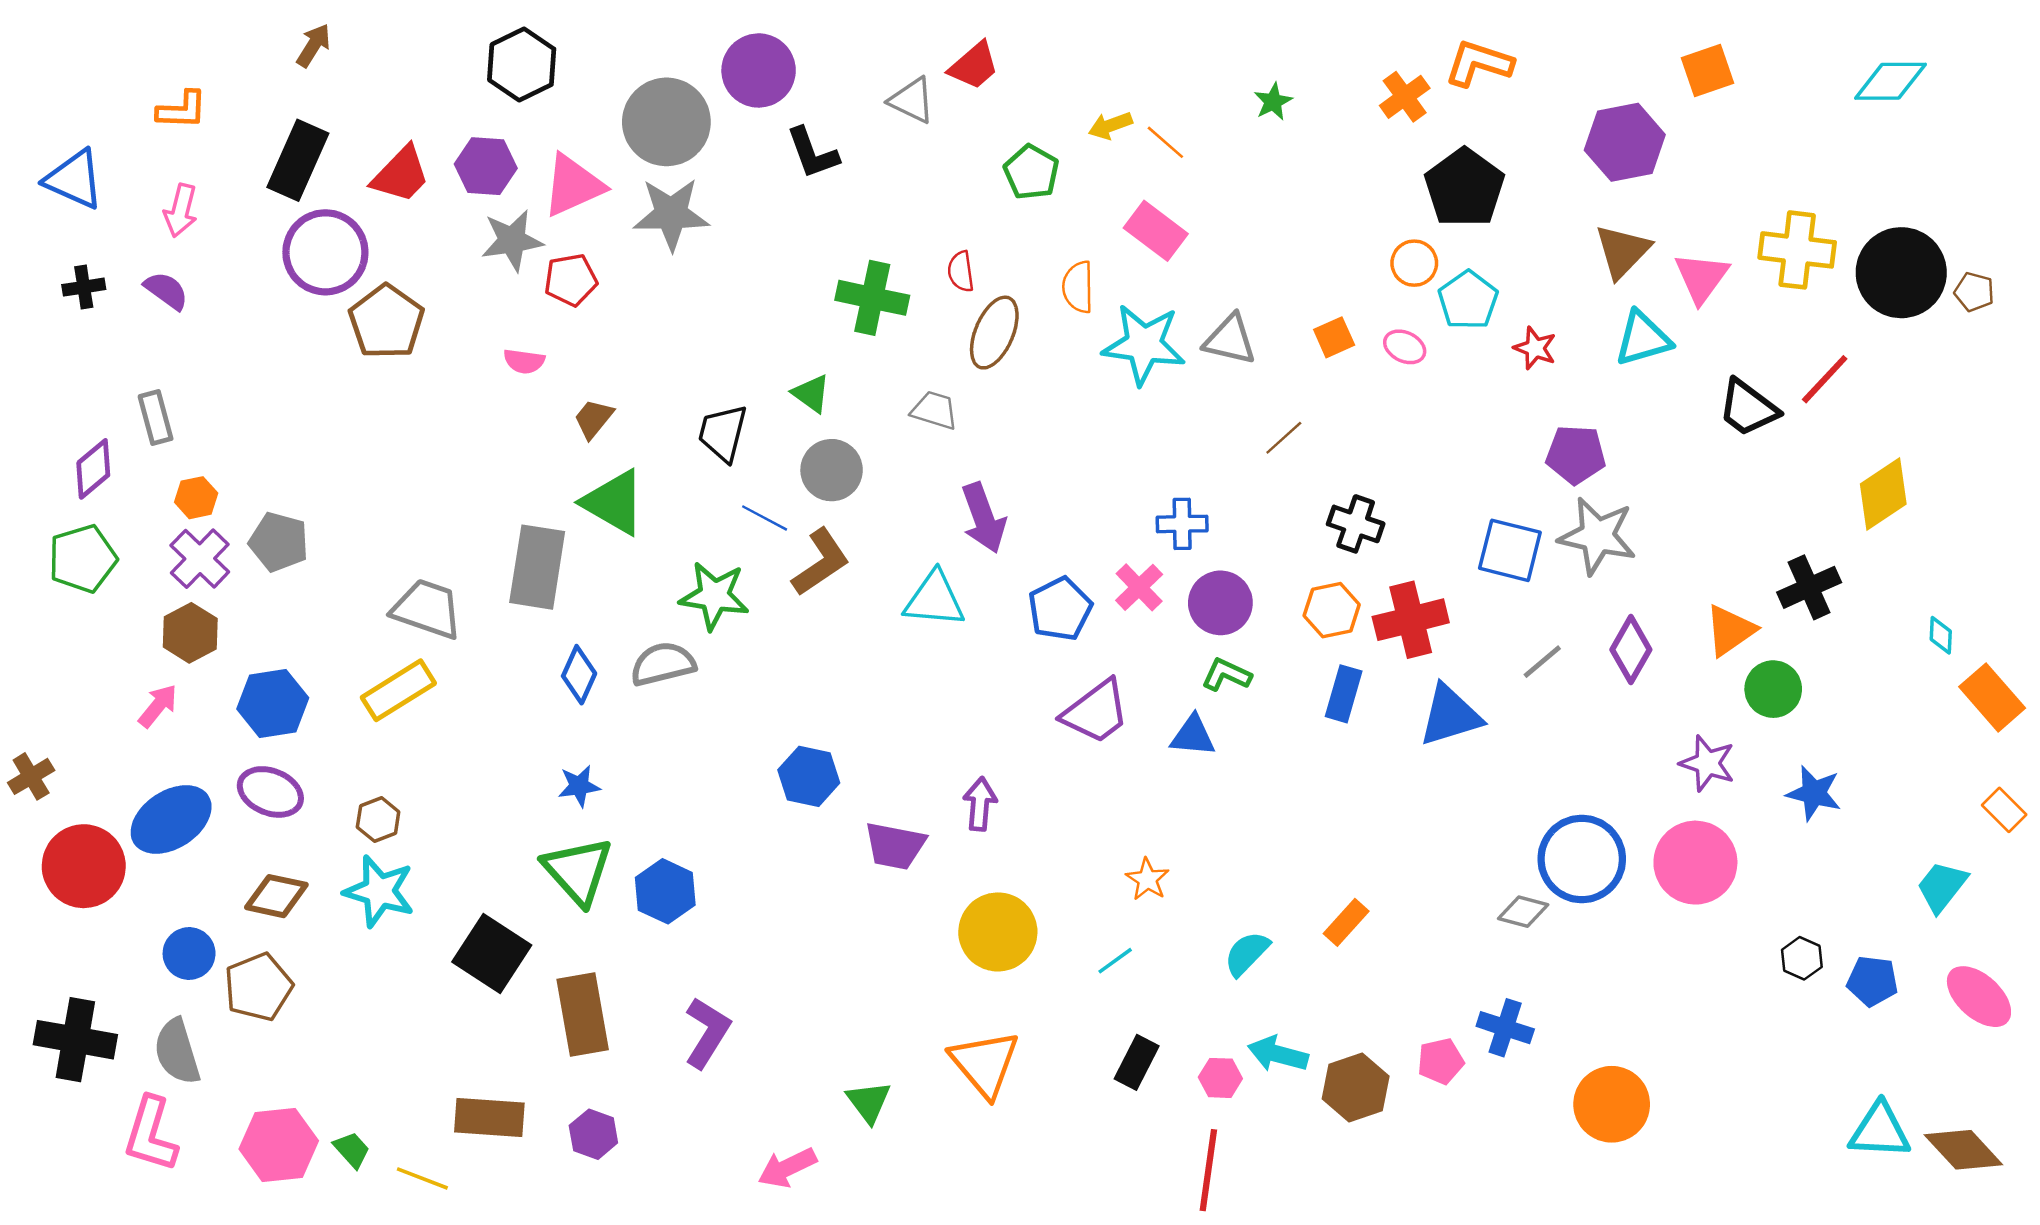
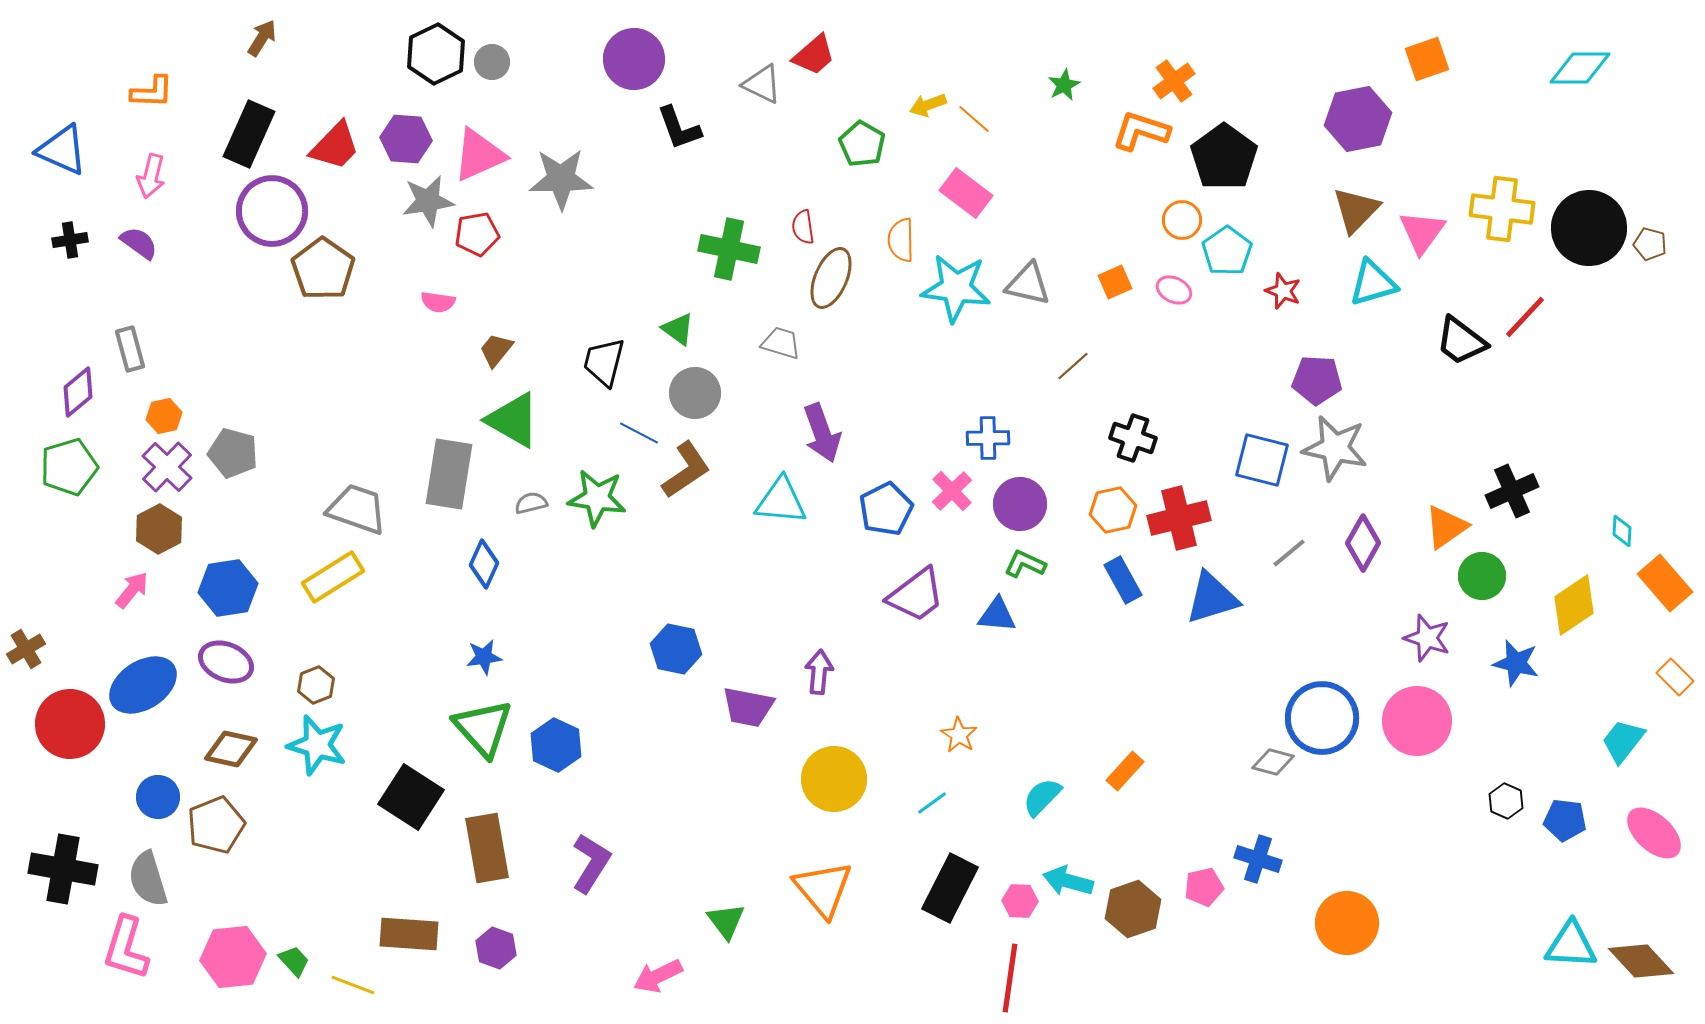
orange L-shape: (1479, 63) -> (1141, 131), moved
gray circle: (666, 122) -> (492, 62), moved, size x0.5
yellow diamond: (1883, 494) -> (1574, 605), moved
gray semicircle: (663, 664) -> (531, 503), moved, size x0.6
blue rectangle: (1344, 694) -> (1123, 580), turned -45
black rectangle: (1137, 1062) -> (950, 888), size x1.5

